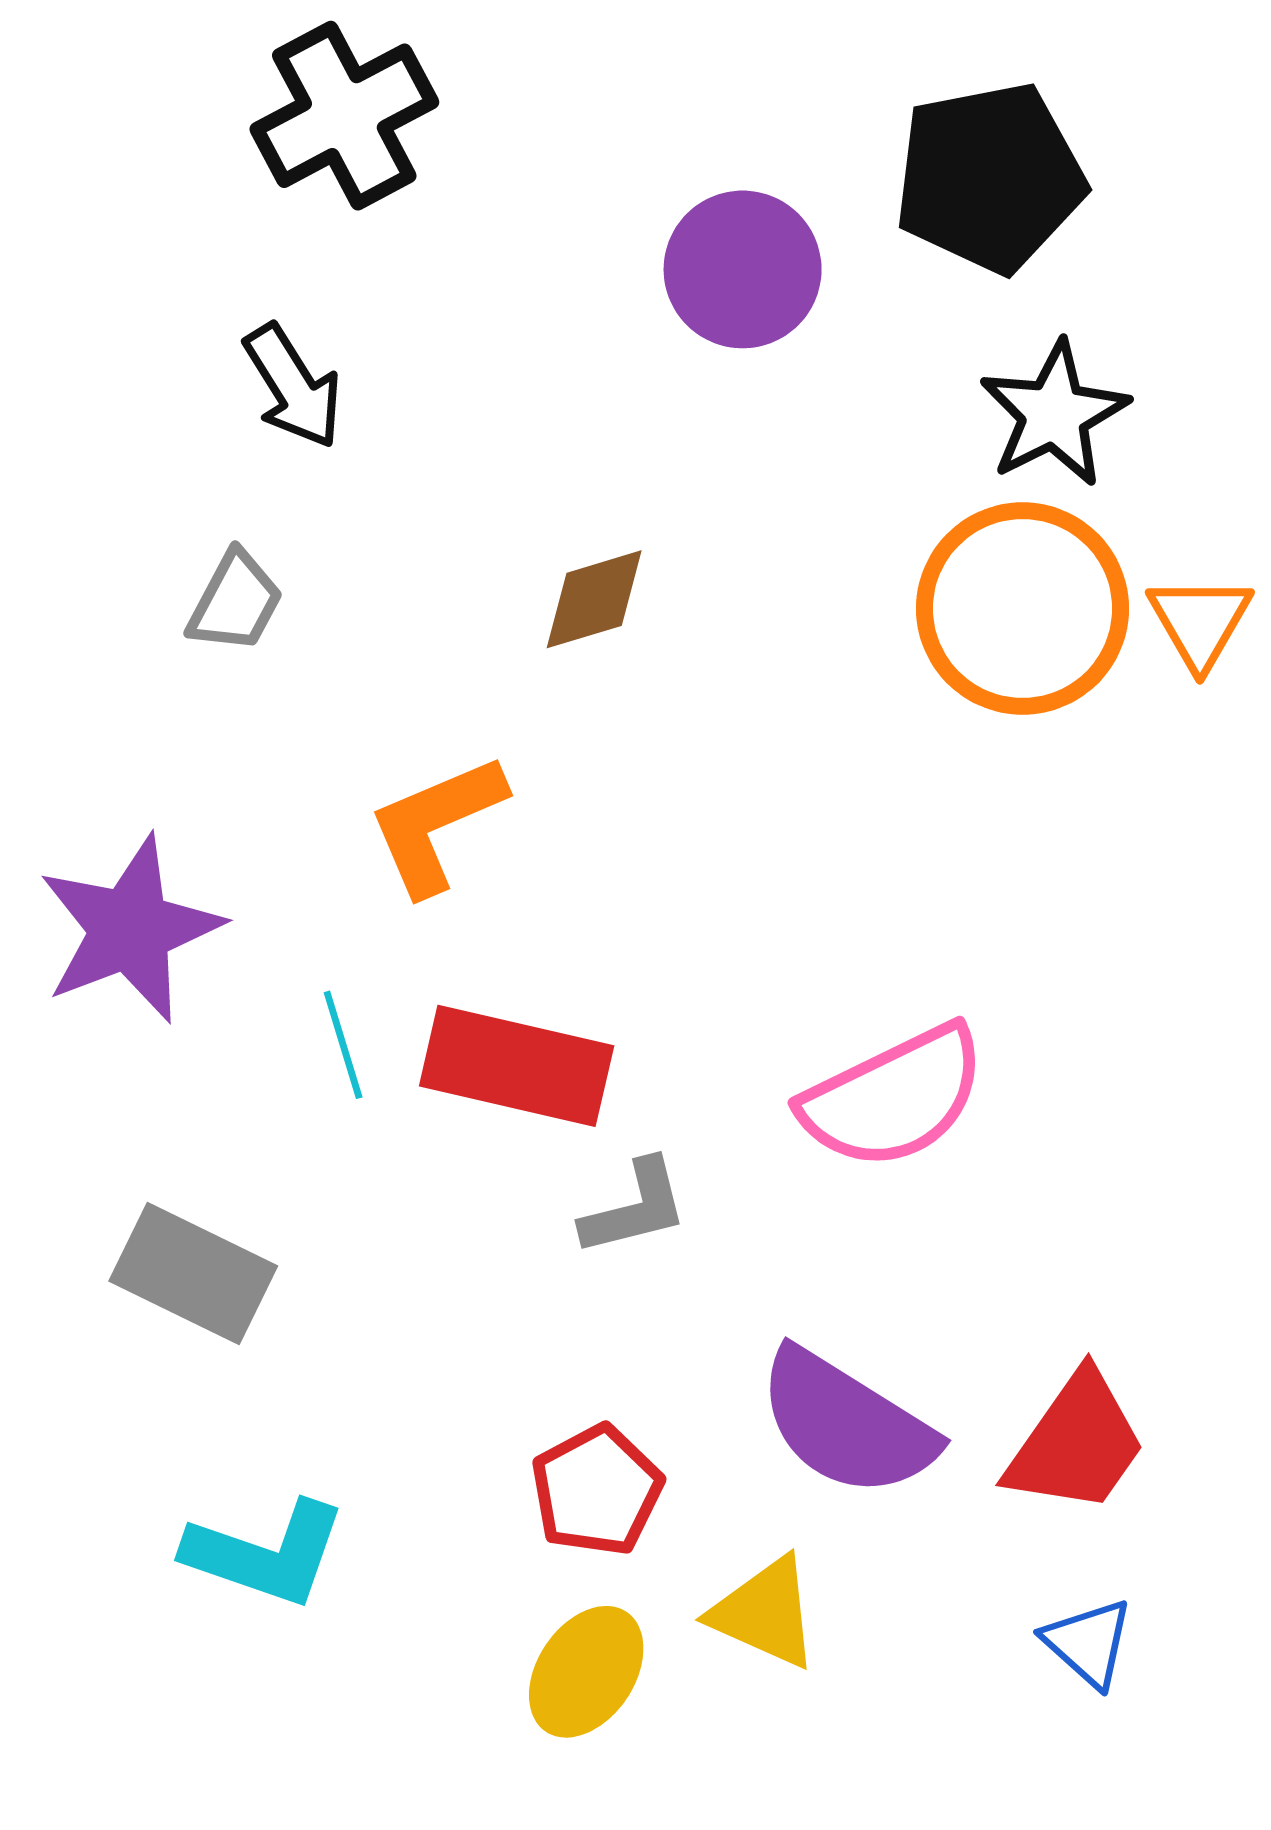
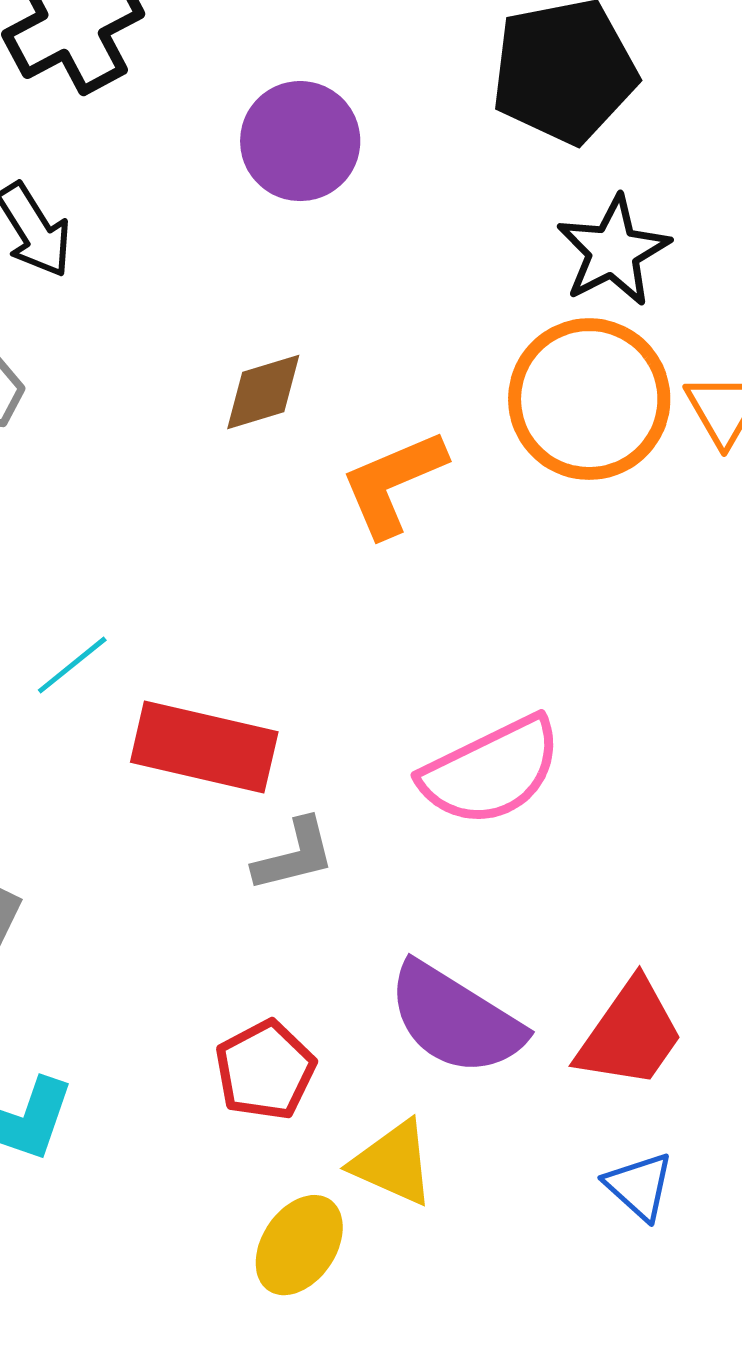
purple circle: (743, 269) -> (300, 141), moved
orange L-shape: (436, 824) -> (393, 483), moved
cyan line: (343, 1045) -> (72, 665), moved, turned 68
yellow ellipse: (586, 1672) -> (299, 1245), moved

